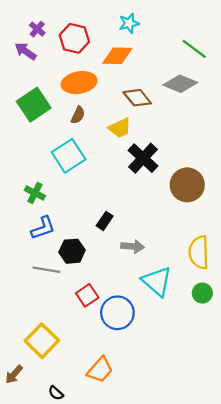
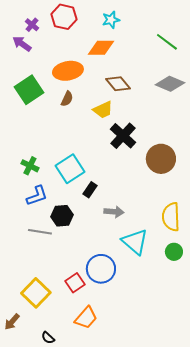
red hexagon: (74, 38) -> (64, 17), moved
gray diamond: (180, 84) -> (170, 84), moved
cyan square: (69, 156) -> (70, 169), moved
red square: (87, 295) -> (75, 283), moved

